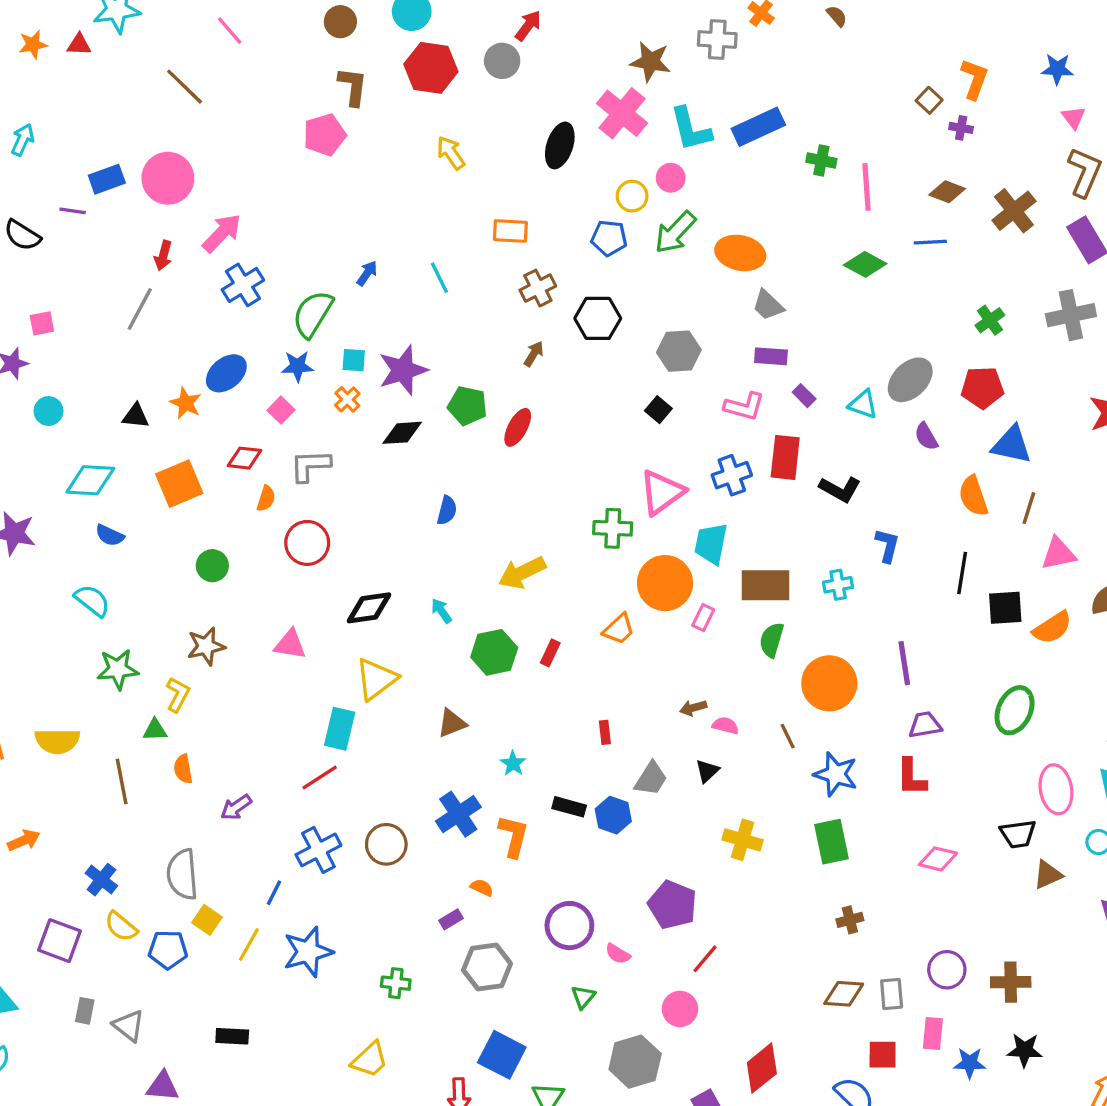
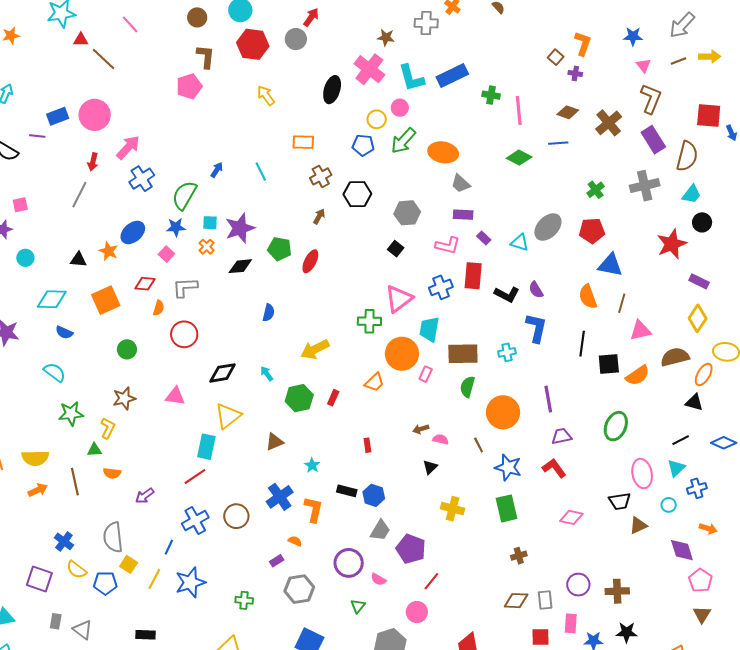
red triangle: (79, 45) -> (81, 40), moved
brown star: (650, 62) -> (386, 37), size x0.7
purple semicircle: (926, 436) -> (536, 290), moved
blue L-shape: (887, 545) -> (536, 328), size x1.4
orange semicircle: (183, 769) -> (112, 473), turned -72
red L-shape: (911, 777) -> (554, 468), turned 145
gray trapezoid: (651, 779) -> (380, 530), moved
orange arrow: (24, 840) -> (38, 490), moved

